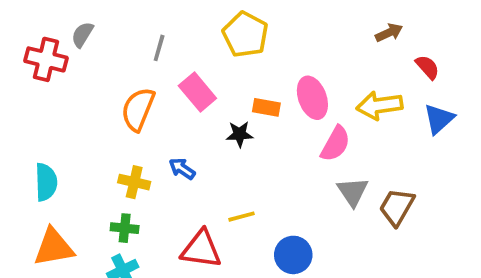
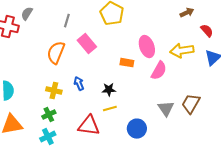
orange rectangle: (266, 107) -> (127, 63), moved
black star: (240, 134) -> (109, 90), moved
blue arrow: (182, 169) -> (79, 84), turned 32
gray triangle: (353, 192) -> (166, 109), moved
green cross: (125, 228) -> (49, 115), turned -32

